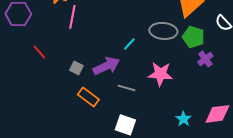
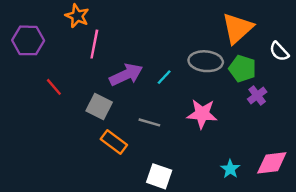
purple arrow: (106, 66) -> (126, 75), moved
gray square: (76, 68) -> (99, 107), size x1.5
gray line: (126, 88) -> (149, 122), moved

